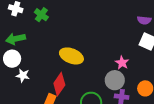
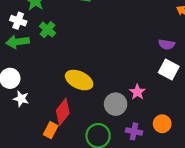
green arrow: (16, 39) -> (18, 42), moved
gray circle: (115, 80) -> (116, 104), moved

